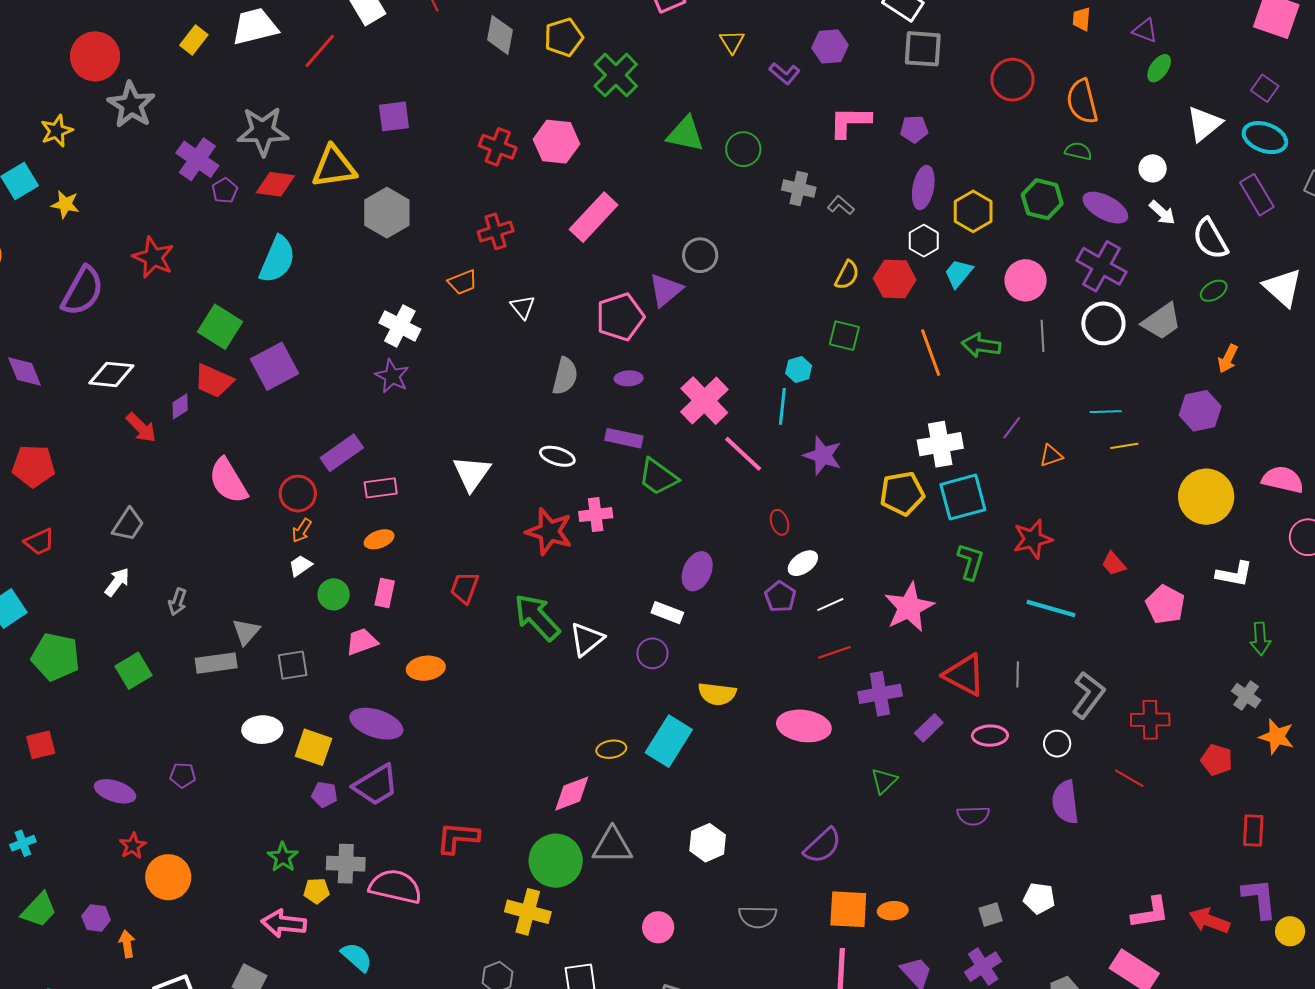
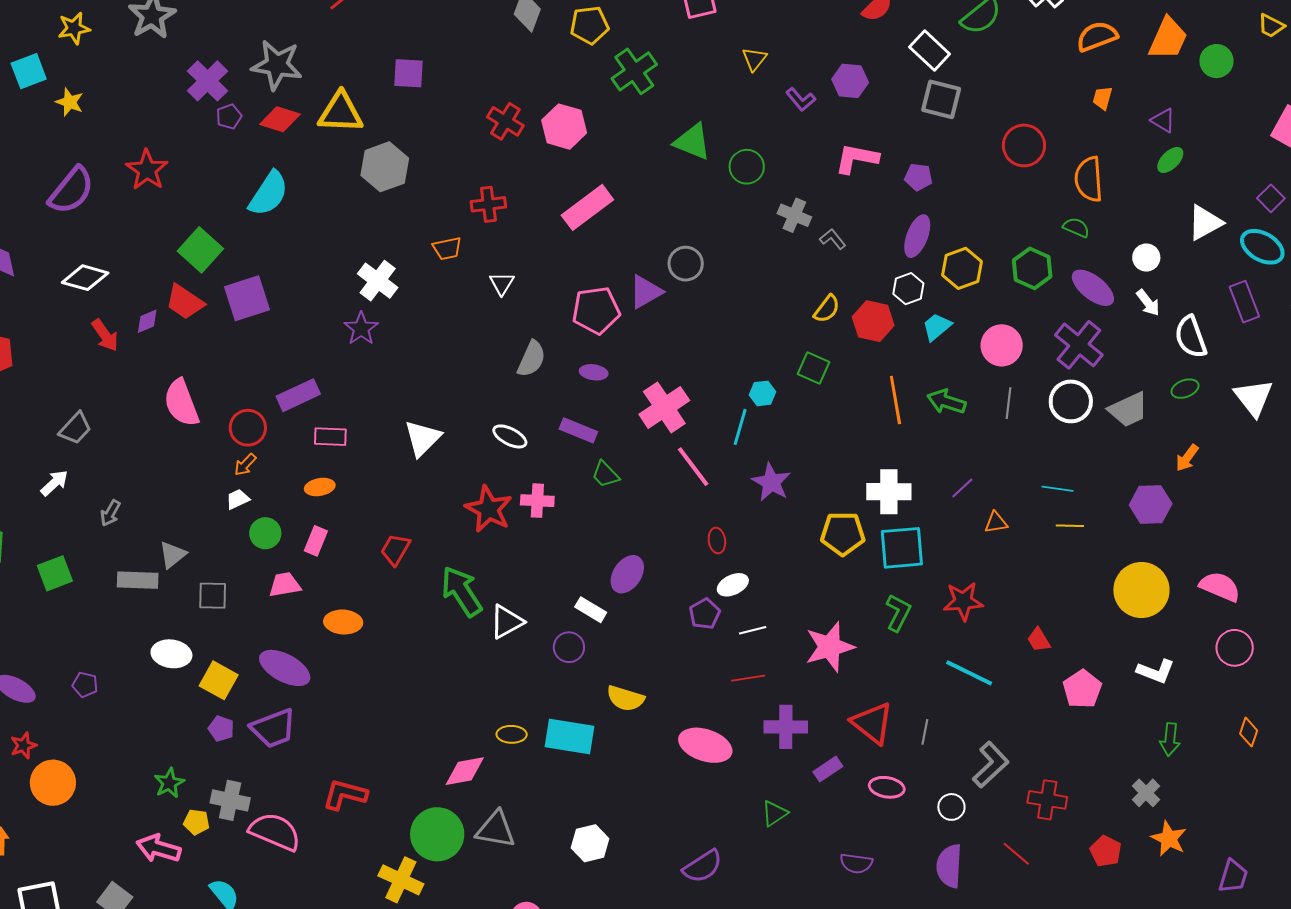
green trapezoid: (658, 477) -> (605, 474), size x0.7
cyan rectangle: (669, 741) -> (570, 737), turned 57

